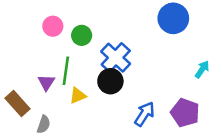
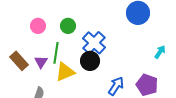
pink circle: (53, 26) -> (38, 26), moved
yellow triangle: (78, 96) -> (65, 72), size x1.5
brown rectangle: (17, 103) -> (19, 61), moved

